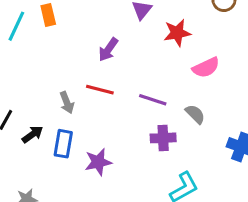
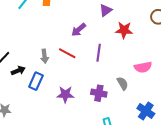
pink semicircle: (206, 67) -> (143, 67), moved
purple line: (153, 100) -> (99, 53), moved, turned 66
purple star: (98, 162) -> (65, 94), moved

